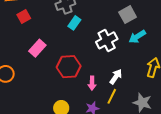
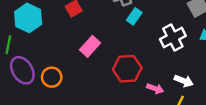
white arrow: (116, 77) -> (184, 81), turned 77
pink arrow: (92, 83) -> (155, 89), turned -72

